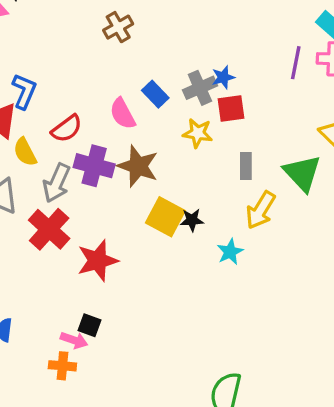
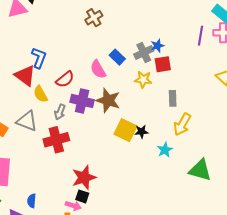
green triangle: (302, 173) -> (200, 170), moved, turned -30
gray arrow: (57, 183) -> (60, 112), size x0.7
red cross: (49, 229) -> (56, 140), turned 35
red star: (97, 261) -> (84, 177), moved

